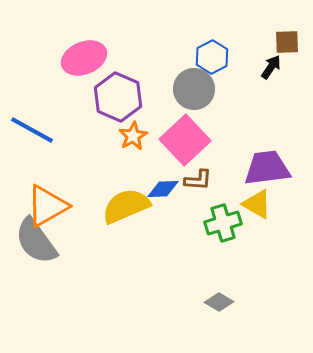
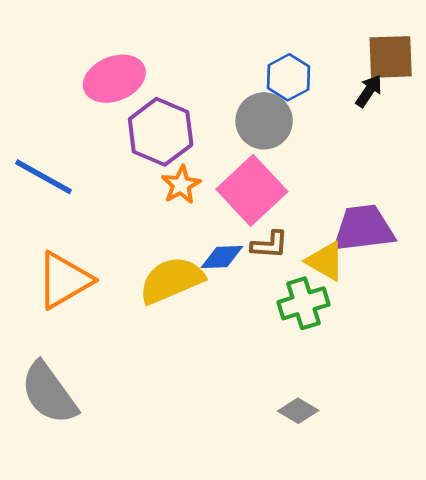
brown square: (287, 42) -> (391, 57), size x1.4
yellow triangle: (257, 204) -> (325, 261), moved
gray semicircle: (36, 241) -> (49, 393), moved

